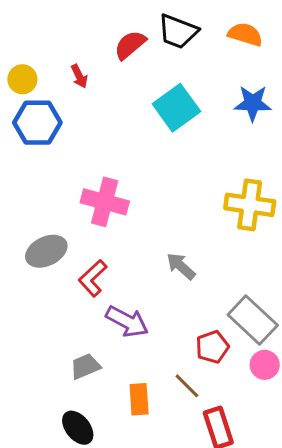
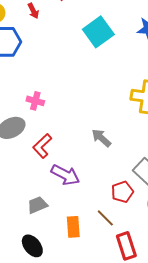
pink cross: (105, 202) -> (35, 101), moved, size x0.6

